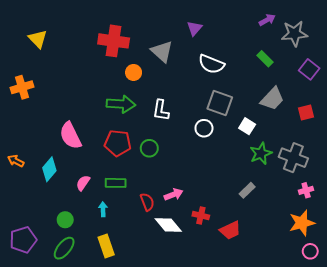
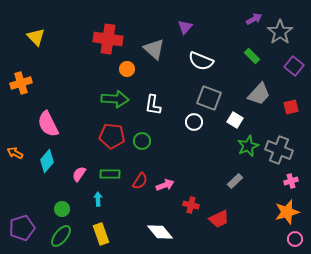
gray star: (294, 34) -> (280, 32), turned -30
pink semicircle: (70, 136) -> (48, 124), moved
red semicircle: (147, 202) -> (140, 181), moved, turned 54
white diamond: (168, 225) -> (160, 232), moved

